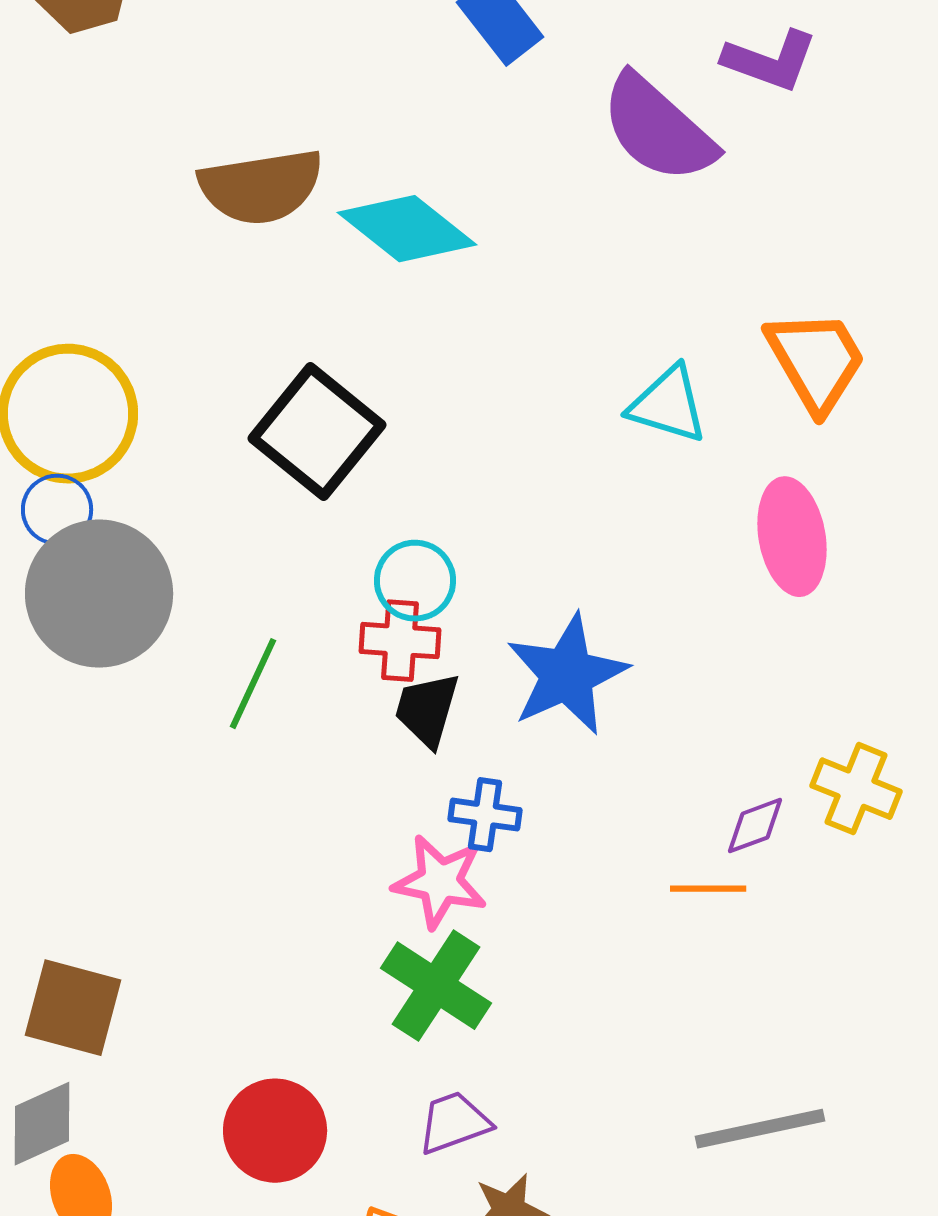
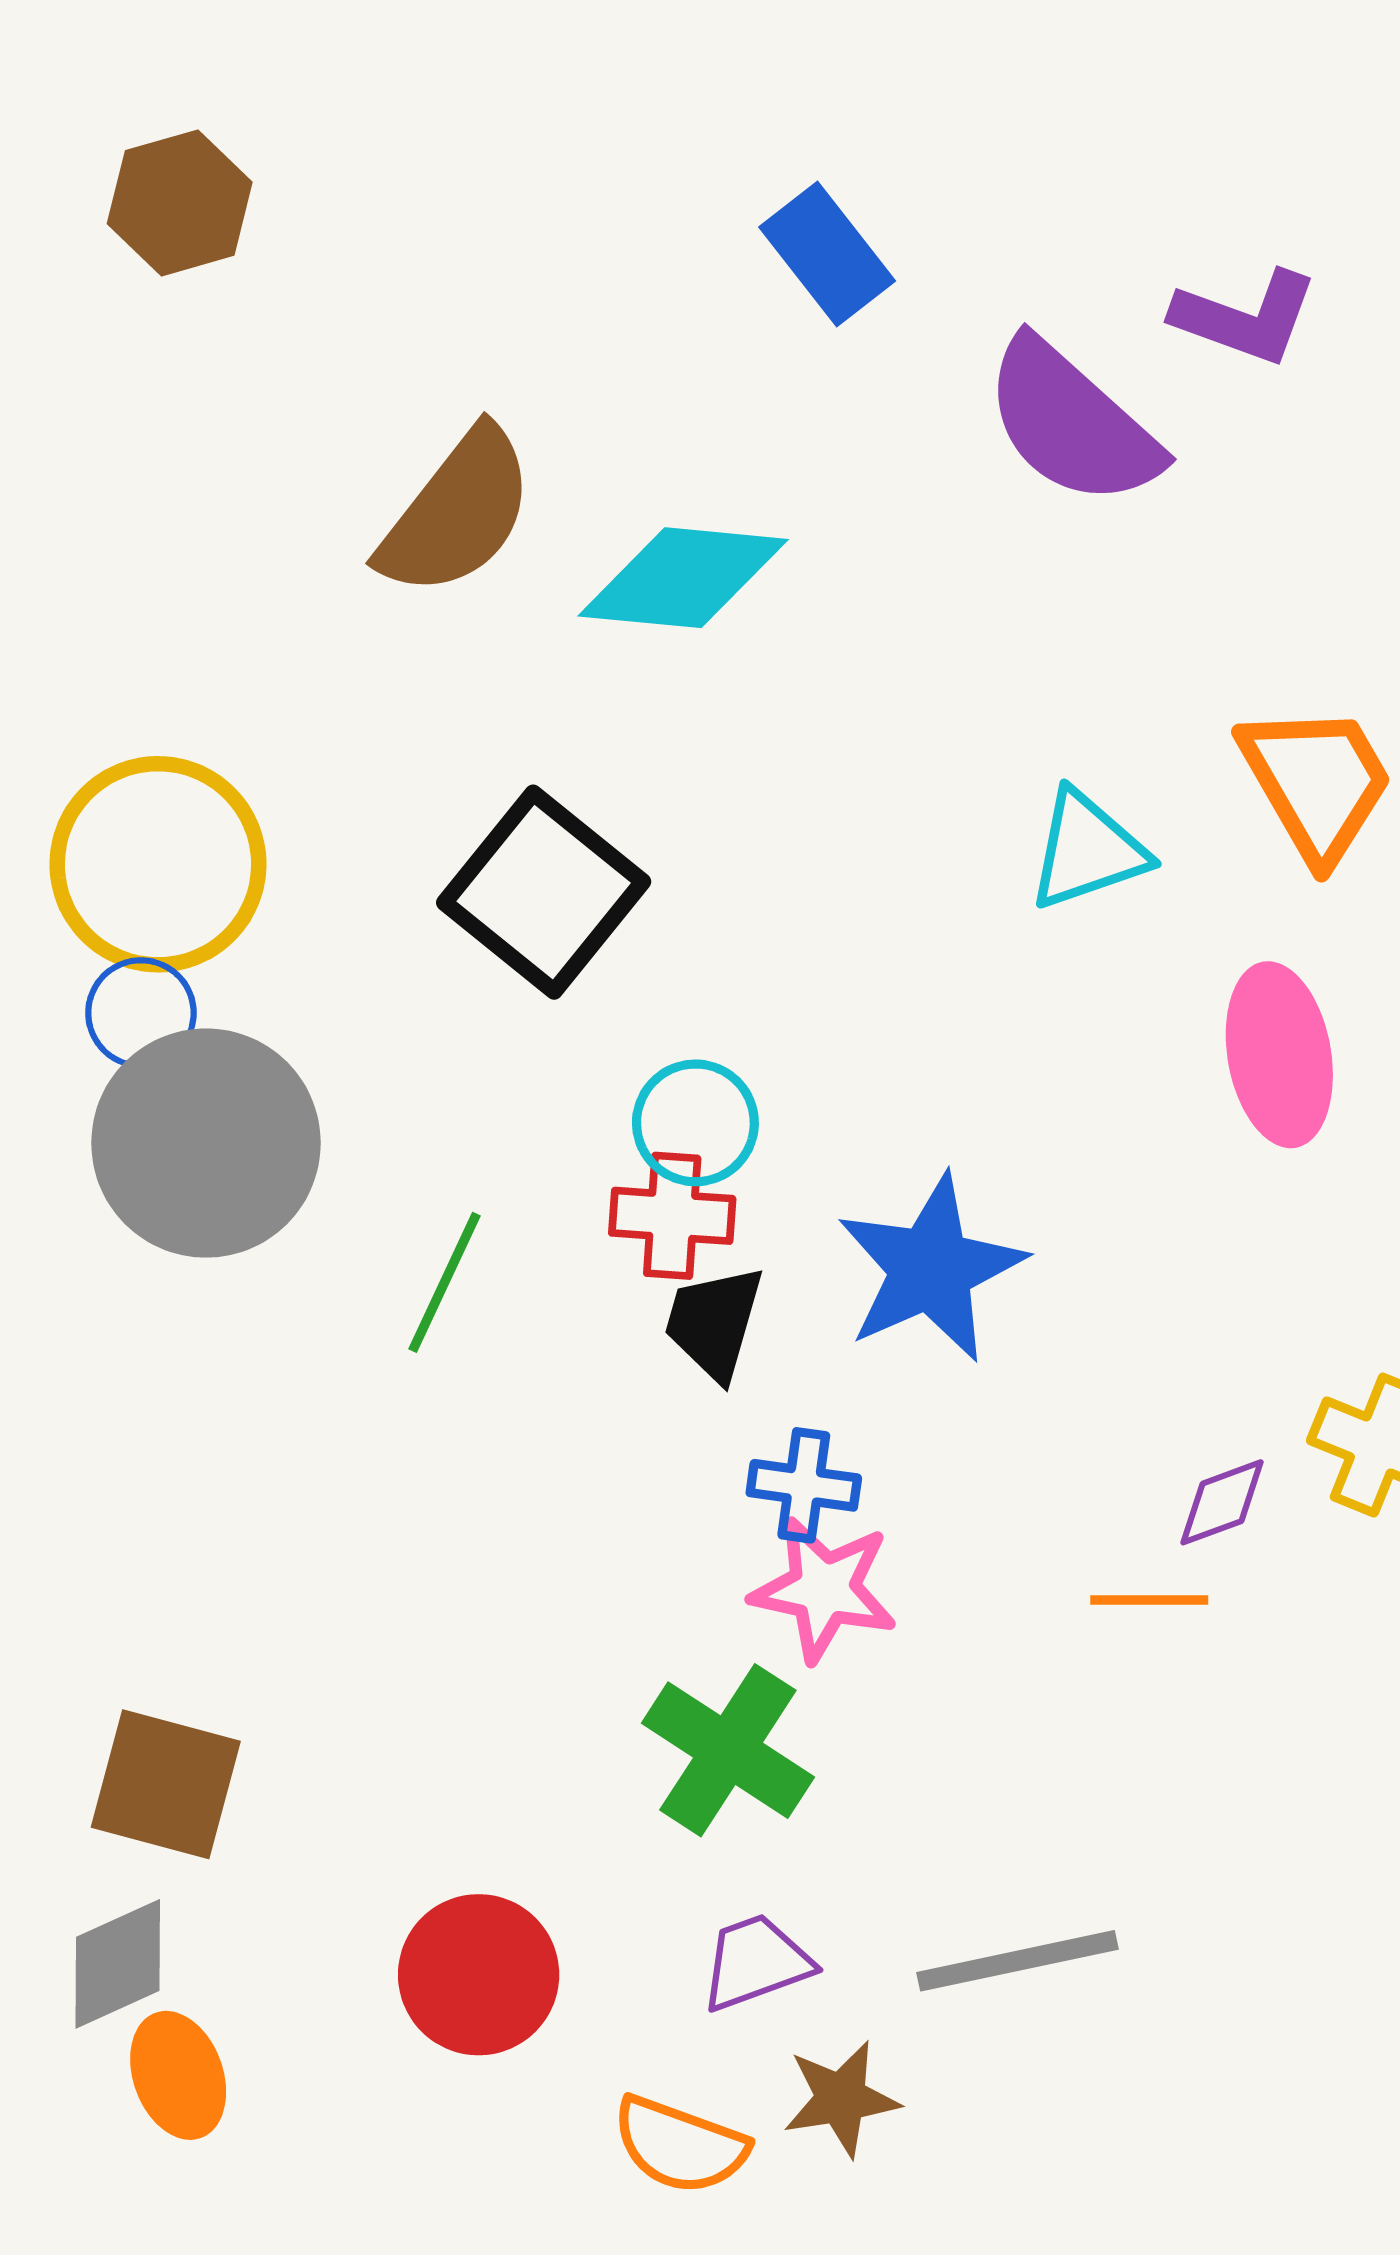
brown semicircle: (261, 187) -> (457, 513), turned -43
cyan diamond: (407, 229) -> (683, 578), turned -33
cyan triangle: (668, 405) -> (1087, 850), turned -36
pink star: (440, 882) -> (824, 1589), moved
gray line: (760, 1129) -> (1018, 1961), moved

